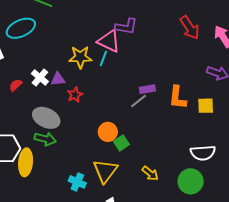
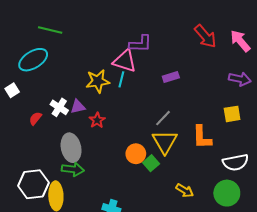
purple rectangle: (147, 89) -> (171, 77), moved
orange L-shape: (177, 98) -> (202, 137), moved
gray ellipse: (46, 118) -> (71, 148), turned 60
yellow triangle: (105, 171) -> (165, 142), moved

